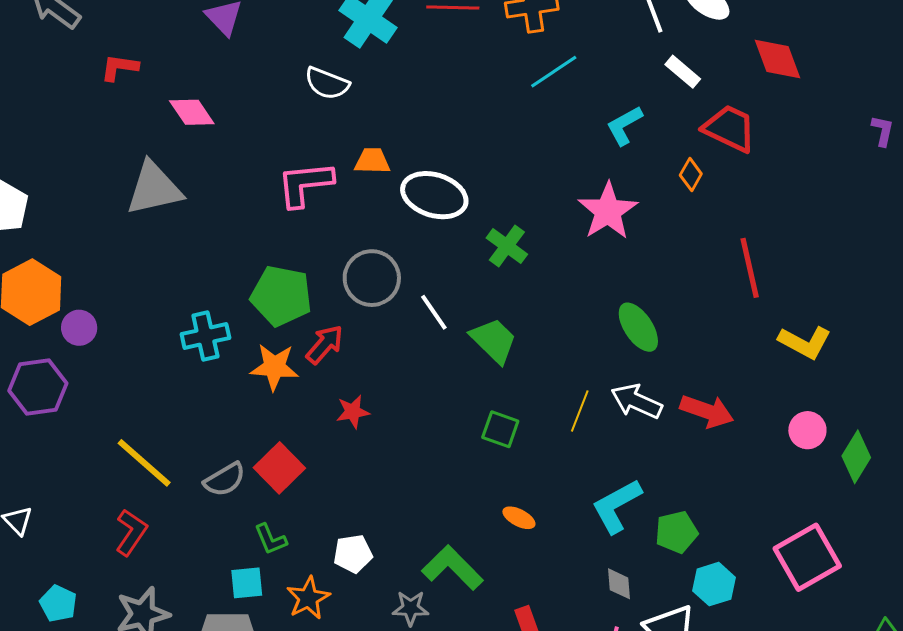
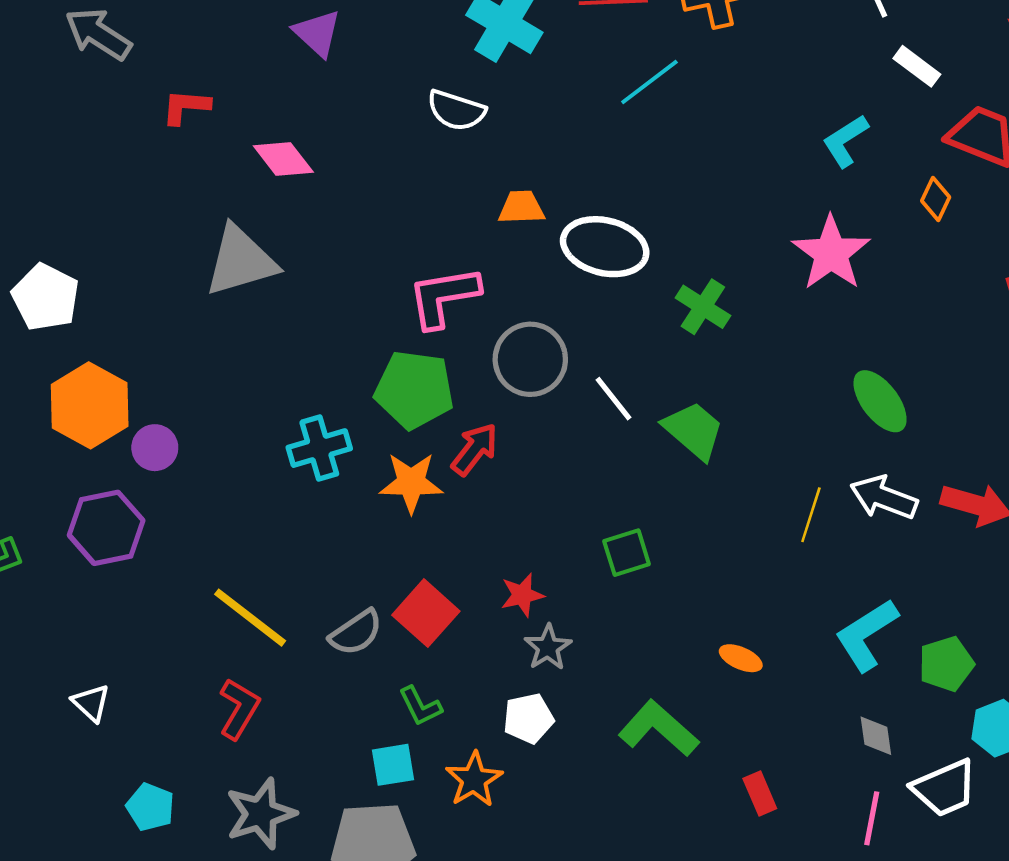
cyan line: (554, 72) -> (649, 82), moved
pink L-shape: (305, 184) -> (444, 297), moved
red star: (353, 412) -> (522, 595), moved
green square: (500, 429) -> (627, 553), moved, turned -33
gray star: (411, 608) -> (548, 647), moved, turned -30

